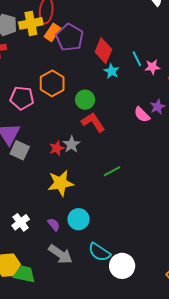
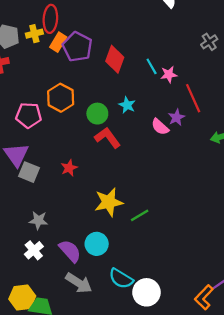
yellow cross: (31, 23) -> (34, 34), size x0.7
cyan star: (112, 71) -> (127, 105), moved
gray star: (71, 144) -> (38, 220), moved, turned -30
green line: (112, 171) -> (140, 215), moved
yellow star: (61, 183) -> (109, 202), moved
purple semicircle: (54, 225) -> (70, 251), size x1.6

